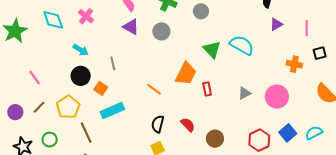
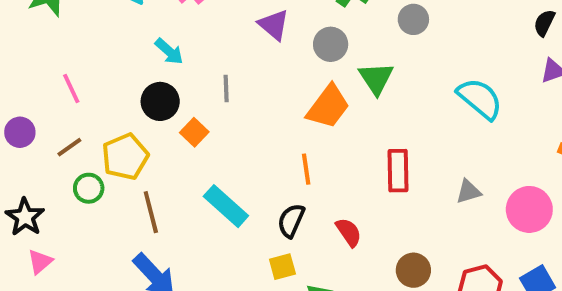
green triangle: (212, 50) -> (376, 78), moved
orange trapezoid: (186, 74) -> (328, 107), moved
orange line: (154, 89) -> (306, 169), moved, turned 35
red rectangle: (207, 89) -> (398, 171), size x1.5
cyan rectangle: (112, 111) -> (226, 206), moved, turned 55
purple circle: (15, 112) -> (20, 132), moved
brown circle: (215, 139) -> (413, 270), moved
green circle: (50, 140) -> (89, 188), moved

